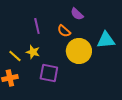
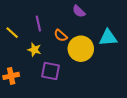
orange semicircle: (64, 31) -> (61, 36), moved
yellow line: (15, 56) -> (12, 33), moved

